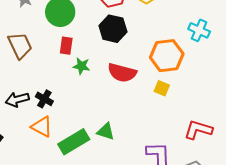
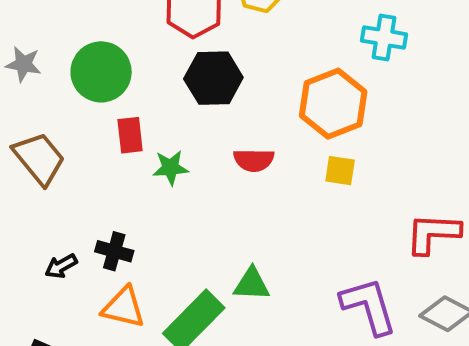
red semicircle: (122, 73) -> (254, 160), size x0.7
black arrow: (17, 99) -> (61, 266), size x0.7

